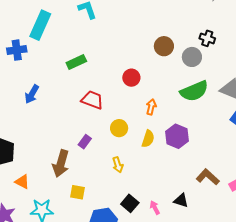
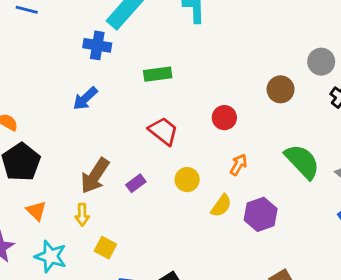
blue cross: (17, 50) -> (97, 45), moved
gray circle: (192, 57) -> (321, 62), moved
green semicircle: (194, 91) -> (302, 161), turned -128
brown arrow: (61, 164) -> (95, 176), moved
yellow arrow: (118, 165) -> (82, 215), moved

